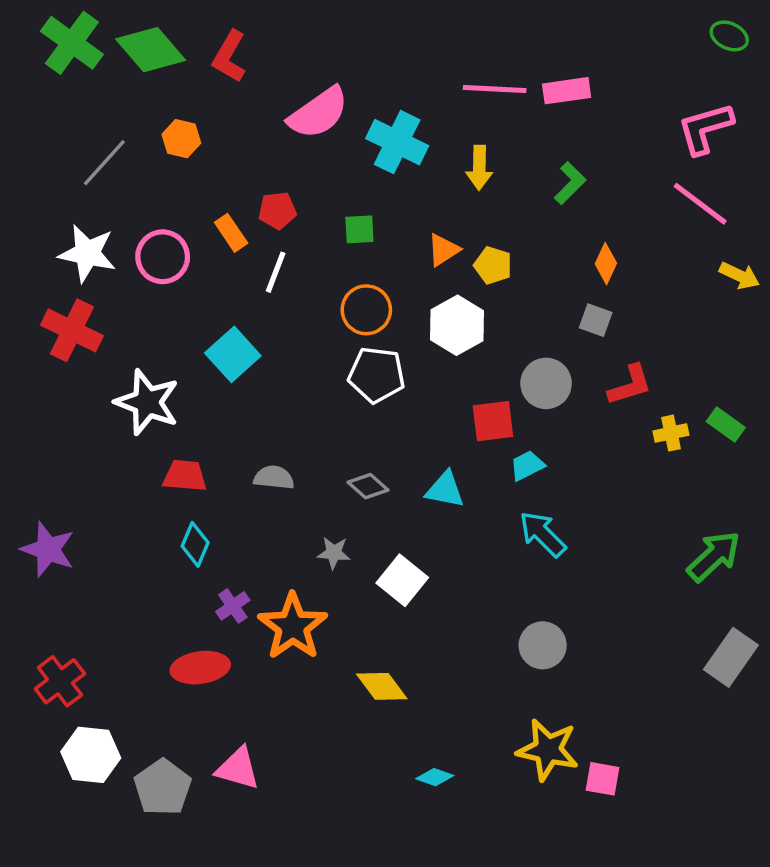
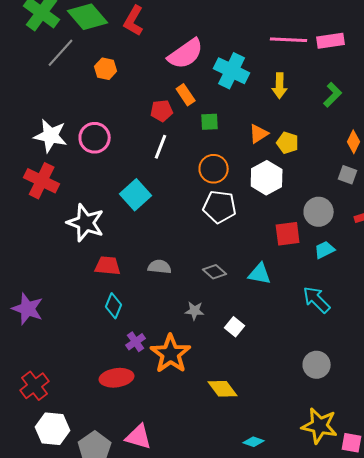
gray line: (104, 163) -> (61, 53), moved
orange rectangle: (231, 233) -> (186, 95), moved
cyan trapezoid: (527, 466) -> (325, 250), moved
white square: (402, 580) -> (235, 327), size x0.7

